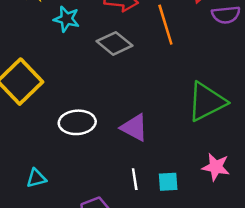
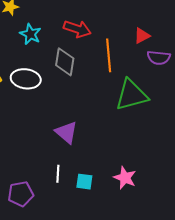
gray diamond: (115, 43) -> (65, 62), turned 48
green triangle: (207, 102) -> (132, 95), moved
white ellipse: (77, 122) -> (26, 79), moved

